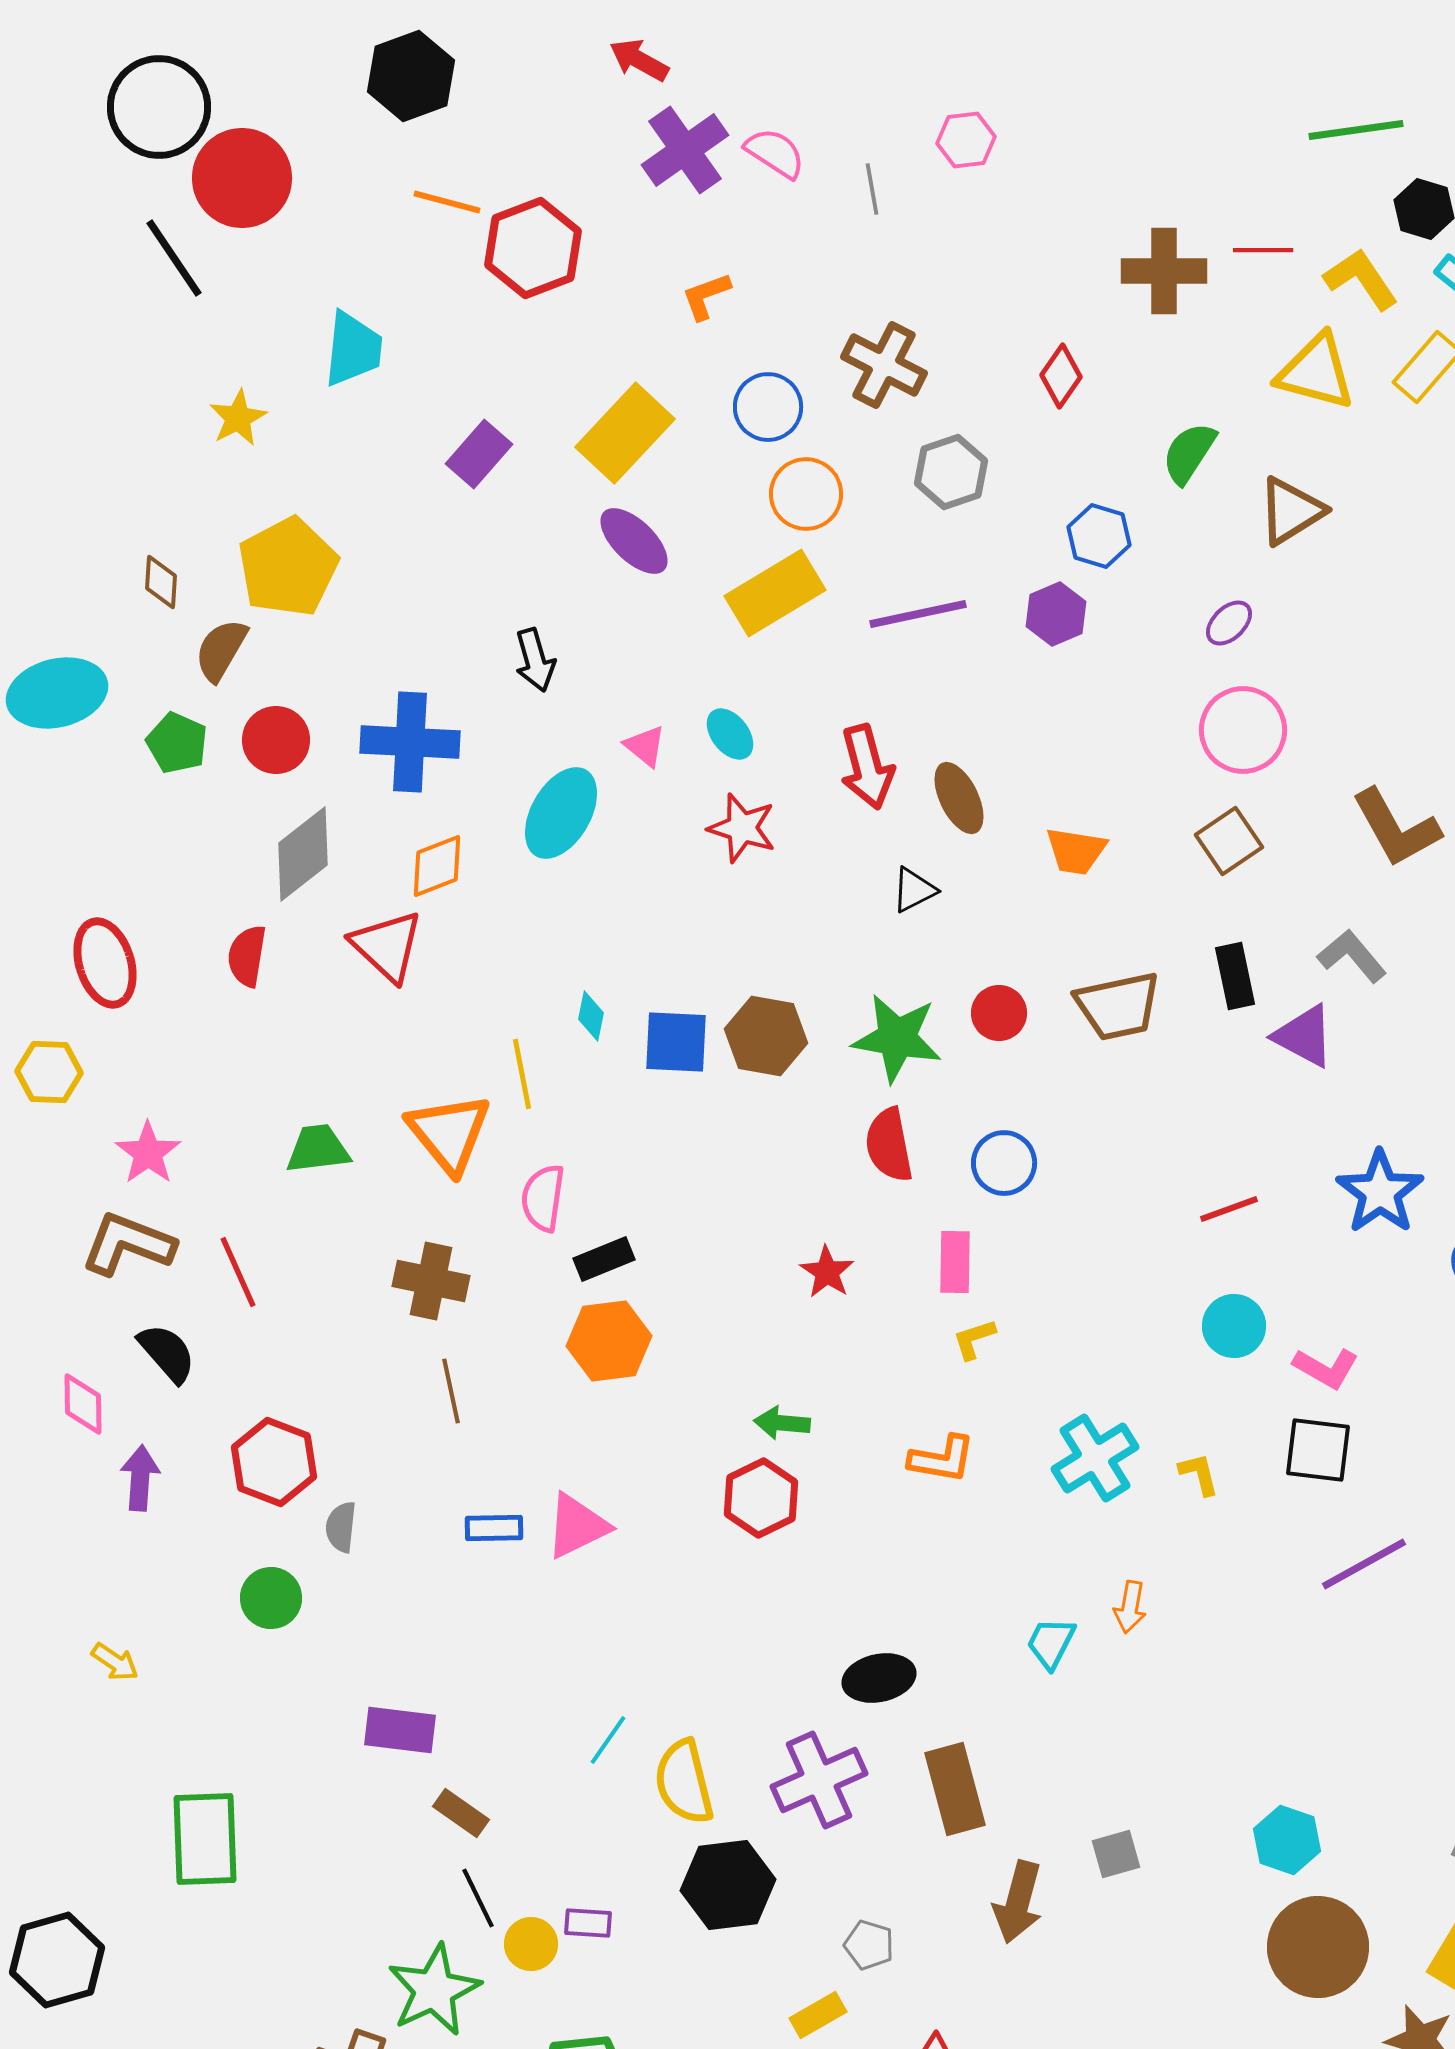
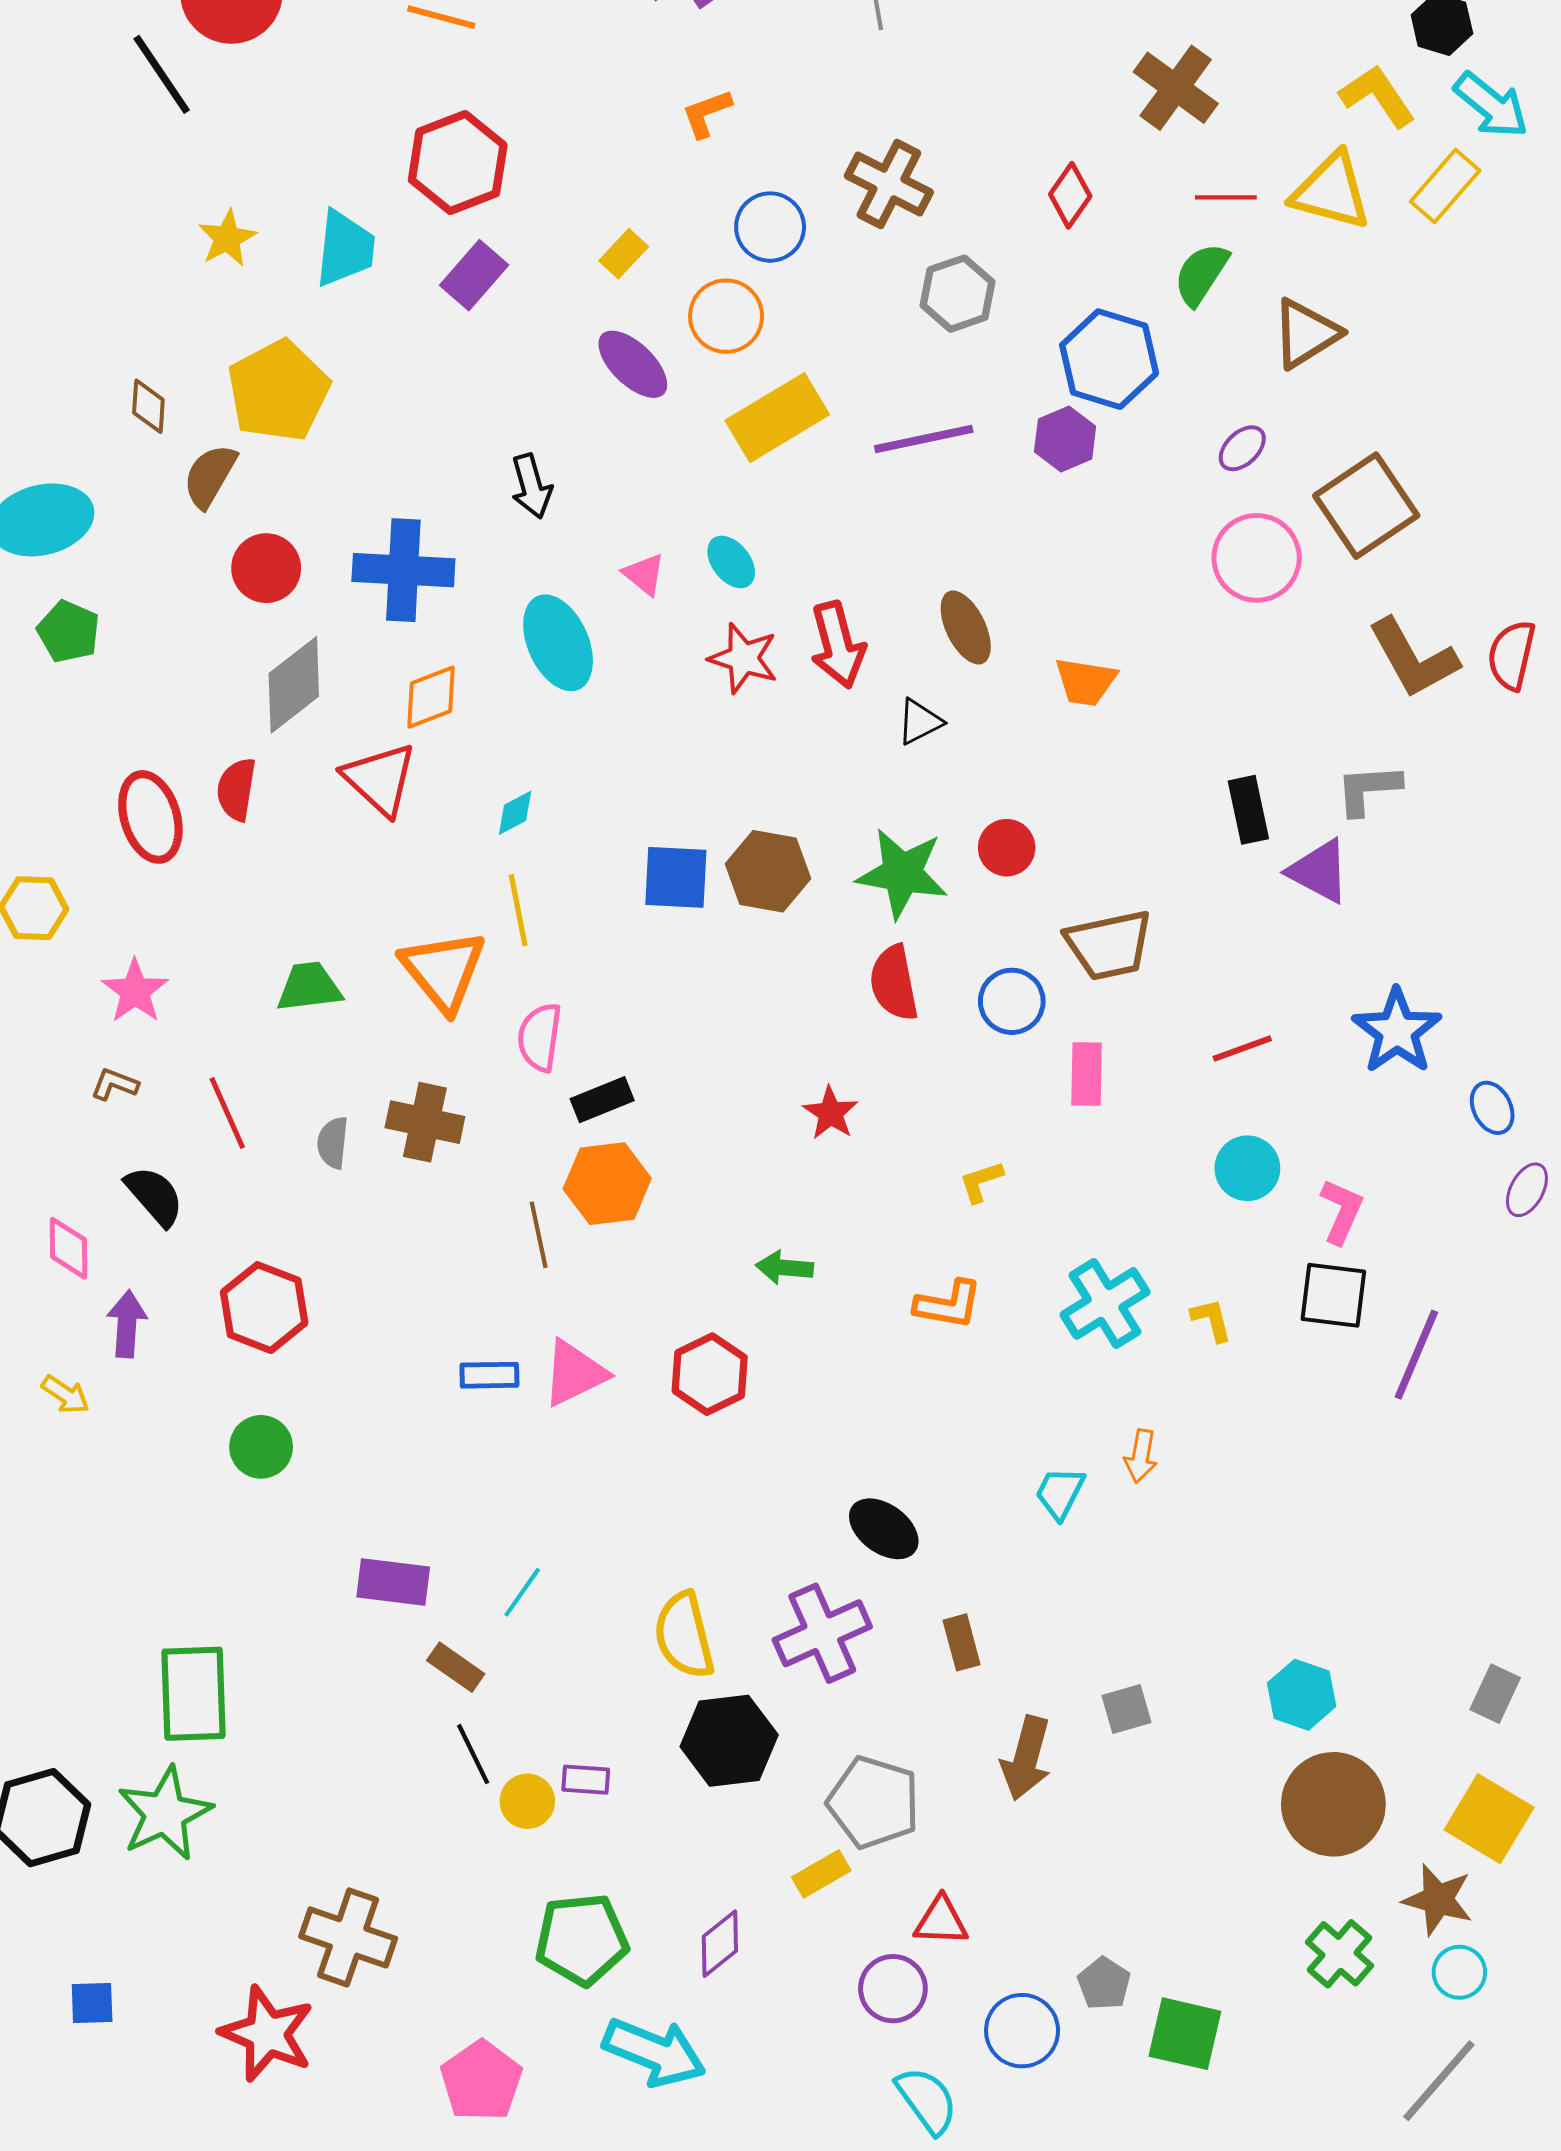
red hexagon: (533, 248) -> (458, 162), moved
red line: (1263, 250) -> (1226, 197), moved
brown cross: (1164, 271) -> (1176, 88), turned 36
cyan trapezoid: (353, 349) -> (345, 249), moved
yellow rectangle: (625, 433) -> (624, 254), size x0.5
orange circle: (806, 494) -> (726, 316), moved
blue hexagon: (1099, 536) -> (1109, 359), size x1.5
green pentagon: (177, 743) -> (68, 632), moved
red arrow: (867, 767) -> (838, 645), moved
cyan ellipse: (561, 813) -> (558, 643), turned -54
brown square: (1229, 841) -> (1366, 506), moved, size x1.5
gray L-shape: (1352, 956) -> (1368, 789), turned -54
red ellipse: (105, 963) -> (150, 817), moved
brown trapezoid: (1118, 1006) -> (1109, 945), moved
cyan diamond: (591, 1016) -> (515, 813), moved, turned 51
brown L-shape: (128, 1244) -> (115, 1084), size x0.5
pink rectangle: (955, 1262) -> (1087, 1074), moved
pink L-shape: (1326, 1368) -> (1342, 1211), turned -96
brown line: (451, 1391) -> (539, 1235), moved
red hexagon: (761, 1498) -> (710, 1374), moved
gray semicircle: (341, 1527) -> (333, 1143), moved
purple line: (1364, 1564) -> (1416, 1355), moved, turned -38
yellow arrow: (115, 1662) -> (65, 1395), moved
black ellipse: (879, 1678) -> (884, 1529), turned 48
cyan line: (608, 1740) -> (522, 1592), moved
brown rectangle: (955, 1789) -> (962, 1642), size x0.6
gray pentagon: (869, 1945) -> (874, 1802), size x1.8
green star: (434, 1990) -> (165, 1814), moved

